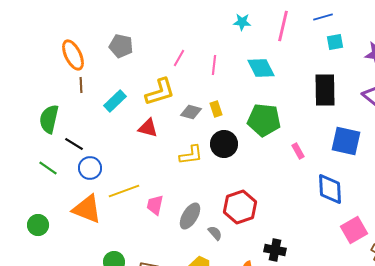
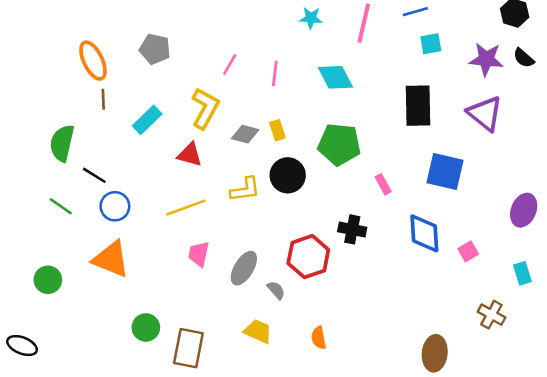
yellow L-shape: (160, 92) -> (205, 108), turned -44
yellow line: (124, 191) -> (186, 208), moved
pink square: (354, 230) -> (468, 251), moved, size x0.6
black cross: (275, 250) -> (352, 229), moved

